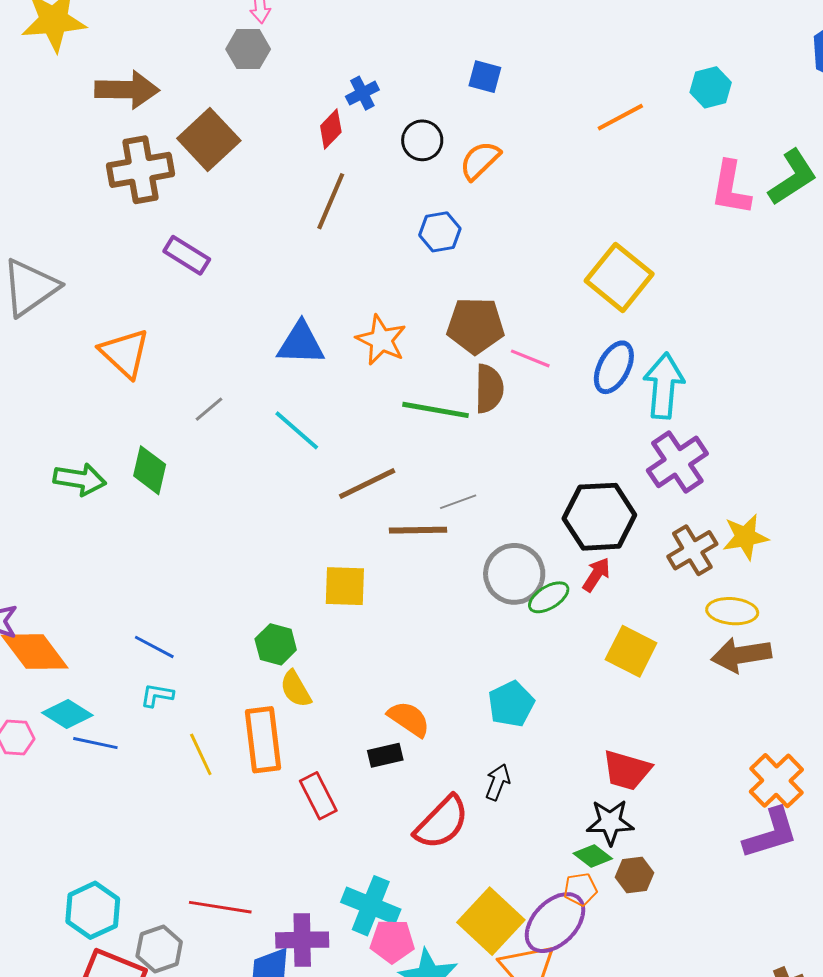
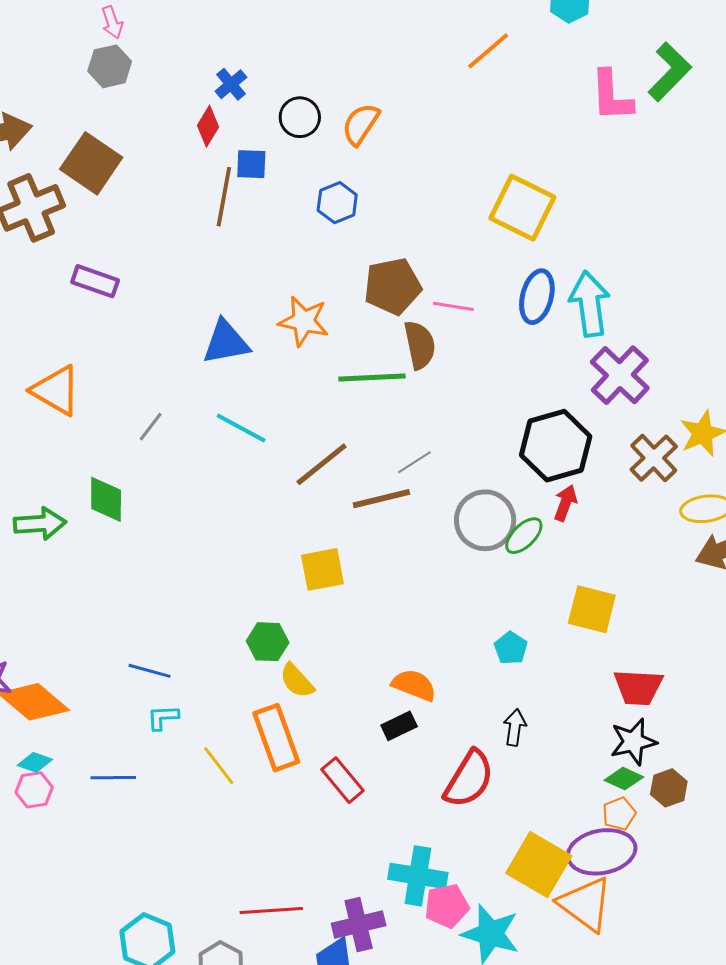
blue square: (485, 77) -> (251, 164), moved
yellow square: (631, 651) -> (592, 609), moved
cyan pentagon: (511, 704) -> (511, 648), size x0.7
cyan diamond: (67, 714) -> (35, 762), moved, size x0.7
purple ellipse: (555, 923) -> (602, 852), turned 48

